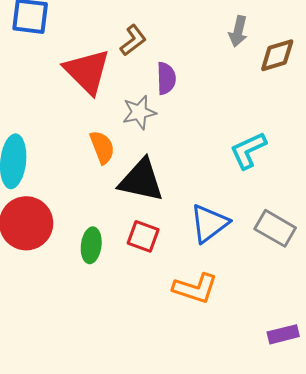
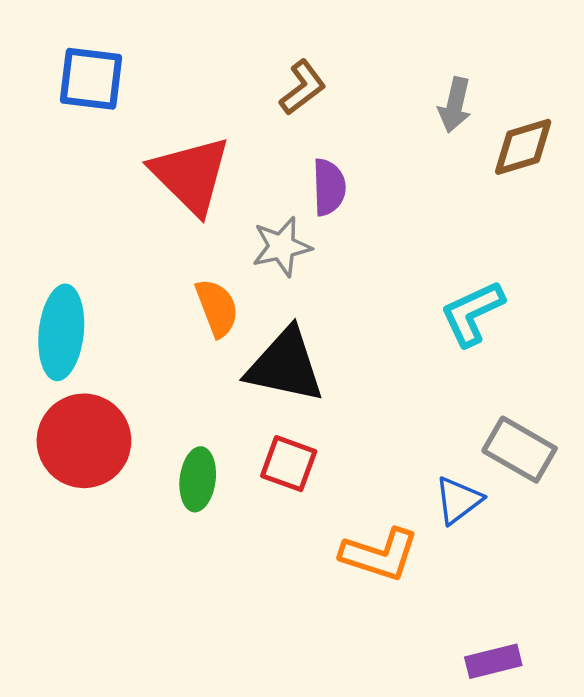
brown L-shape: (133, 40) -> (303, 87), moved
blue triangle: (209, 223) -> (458, 500), moved, size x0.7
purple rectangle: (283, 334) -> (493, 661), moved

